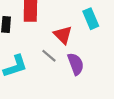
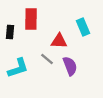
red triangle: (63, 35) -> (59, 41), turned -42

